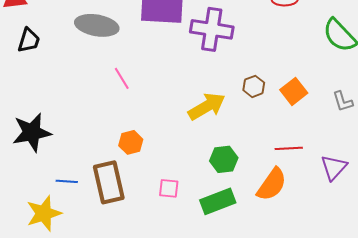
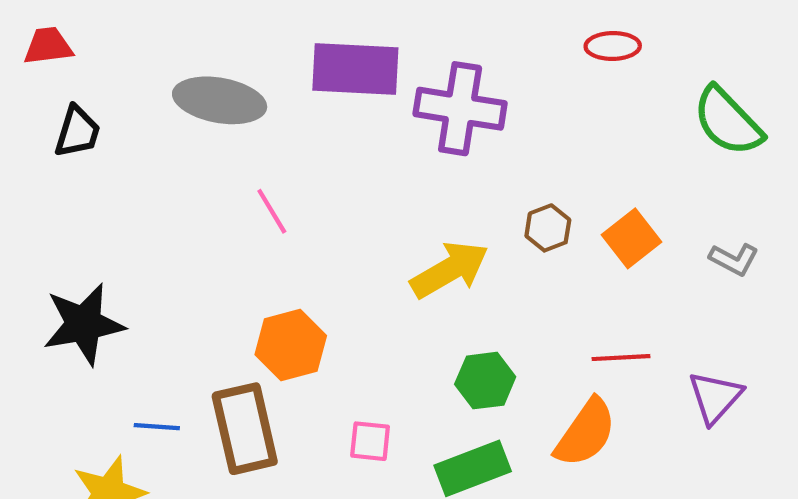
gray L-shape: (343, 101) -> (734, 259), turned -45
orange hexagon: (131, 142) -> (291, 345), size x1.4

